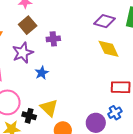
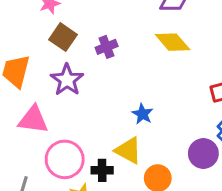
yellow diamond: (109, 49) -> (173, 42), moved
blue star: (42, 73) -> (142, 114), moved

